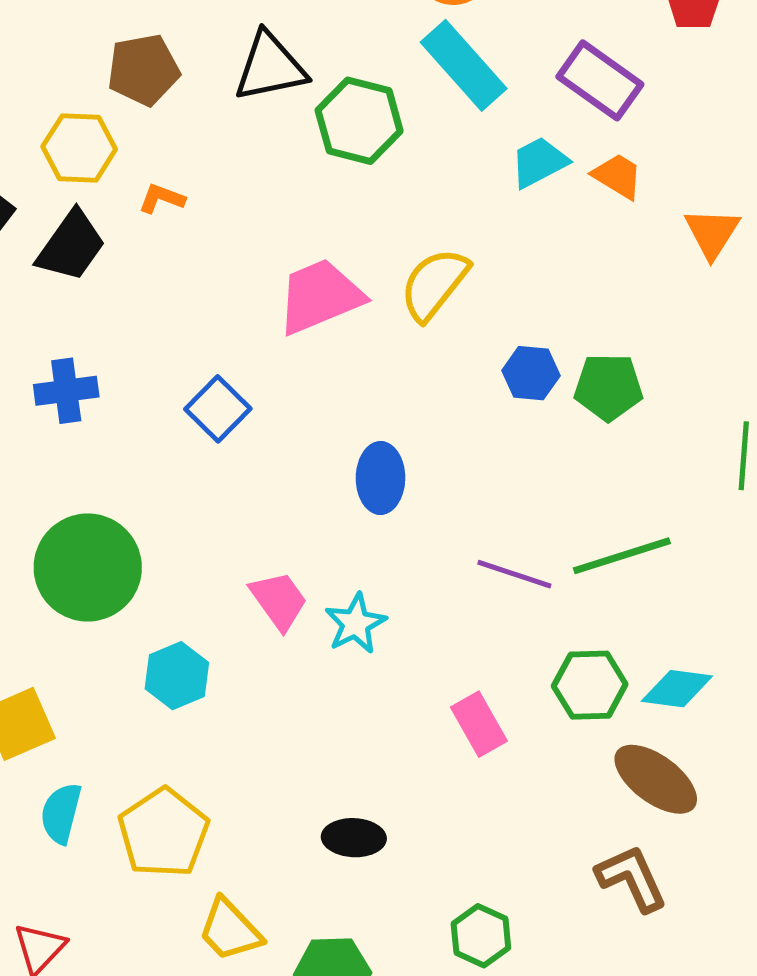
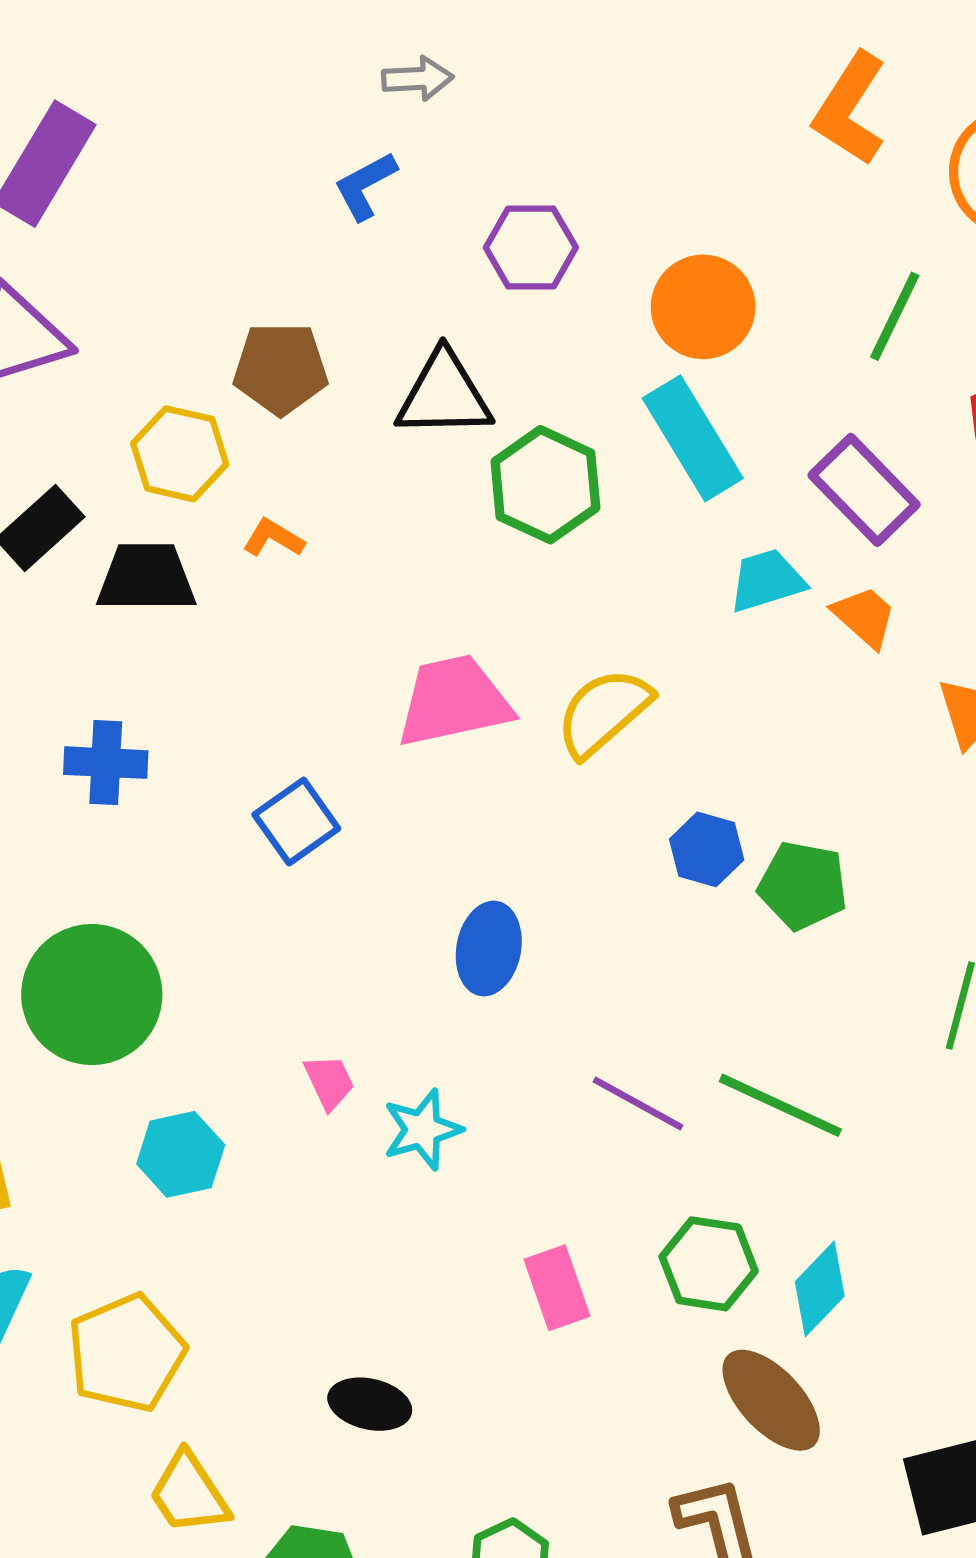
black trapezoid: (71, 246) -> (146, 578), turned -136
green line: (622, 556) -> (780, 1105), turned 32
pink trapezoid: (279, 601) -> (329, 1082), size x0.7
cyan diamond: (677, 689) -> (820, 1289), turned -64

